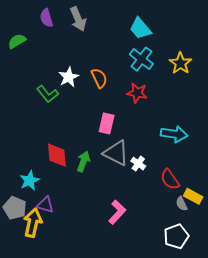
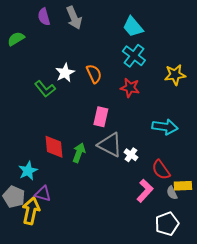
yellow star: (180, 63) -> (175, 75), moved, turned 30
yellow rectangle: (193, 196) -> (183, 186), turned -30
pink L-shape: (117, 212) -> (145, 191), moved

